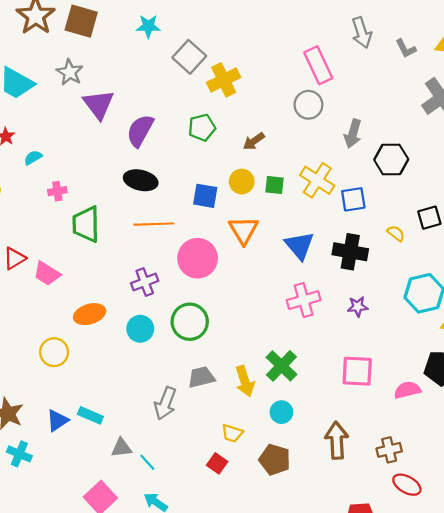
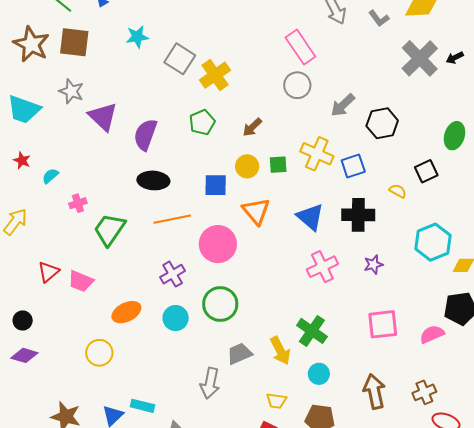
gray arrow: (353, 134) -> (343, 105), turned 40
green trapezoid: (86, 224) -> (110, 229), turned 45

